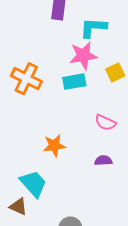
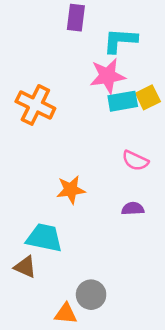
cyan rectangle: (74, 82) -> (123, 101), moved
cyan trapezoid: (33, 184) -> (44, 238), turned -36

